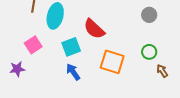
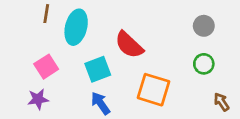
green circle: (149, 52) -> (204, 64), moved
purple star: (17, 69) -> (38, 99), moved

